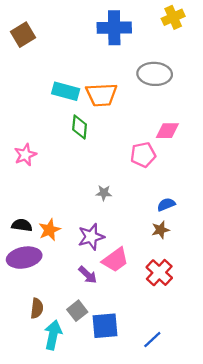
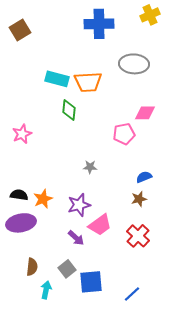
cyan arrow: (53, 335) -> (46, 290), size x0.7

